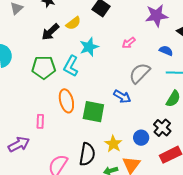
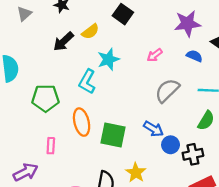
blue semicircle: (166, 51) -> (194, 56), moved
green pentagon: (44, 67) -> (45, 98), moved
blue arrow: (122, 96) -> (154, 129), moved
black cross: (162, 128) -> (193, 154), turned 36
blue circle: (141, 138) -> (171, 145), moved

